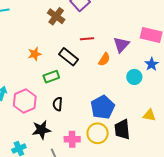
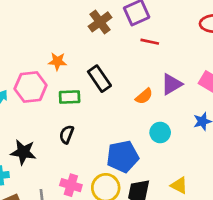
red line: (87, 39) -> (150, 42), moved
cyan circle: (134, 77) -> (160, 133), moved
pink hexagon: (25, 101) -> (31, 87), moved
black star: (41, 130) -> (23, 152), moved

